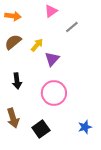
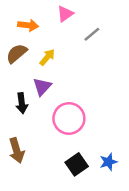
orange arrow: (13, 16) -> (28, 25), moved
purple triangle: (52, 59) -> (42, 87), moved
black square: (41, 129) -> (77, 164), moved

